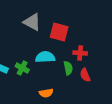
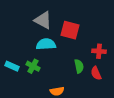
red cross: (80, 53) -> (99, 51), moved
cyan semicircle: (45, 57) -> (46, 44), moved

